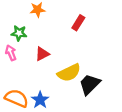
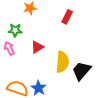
yellow semicircle: (69, 73) -> (62, 62), turned -55

